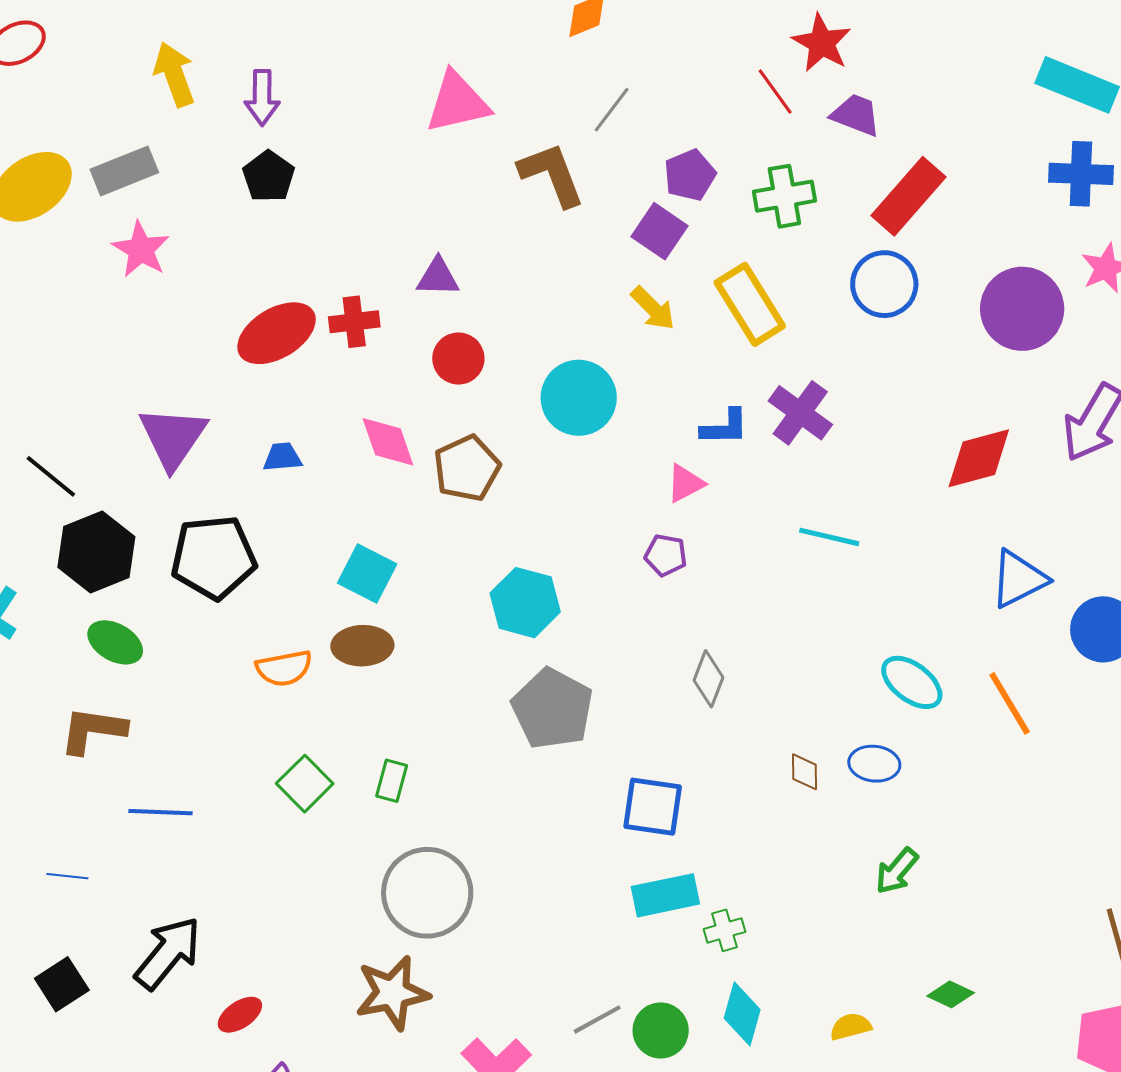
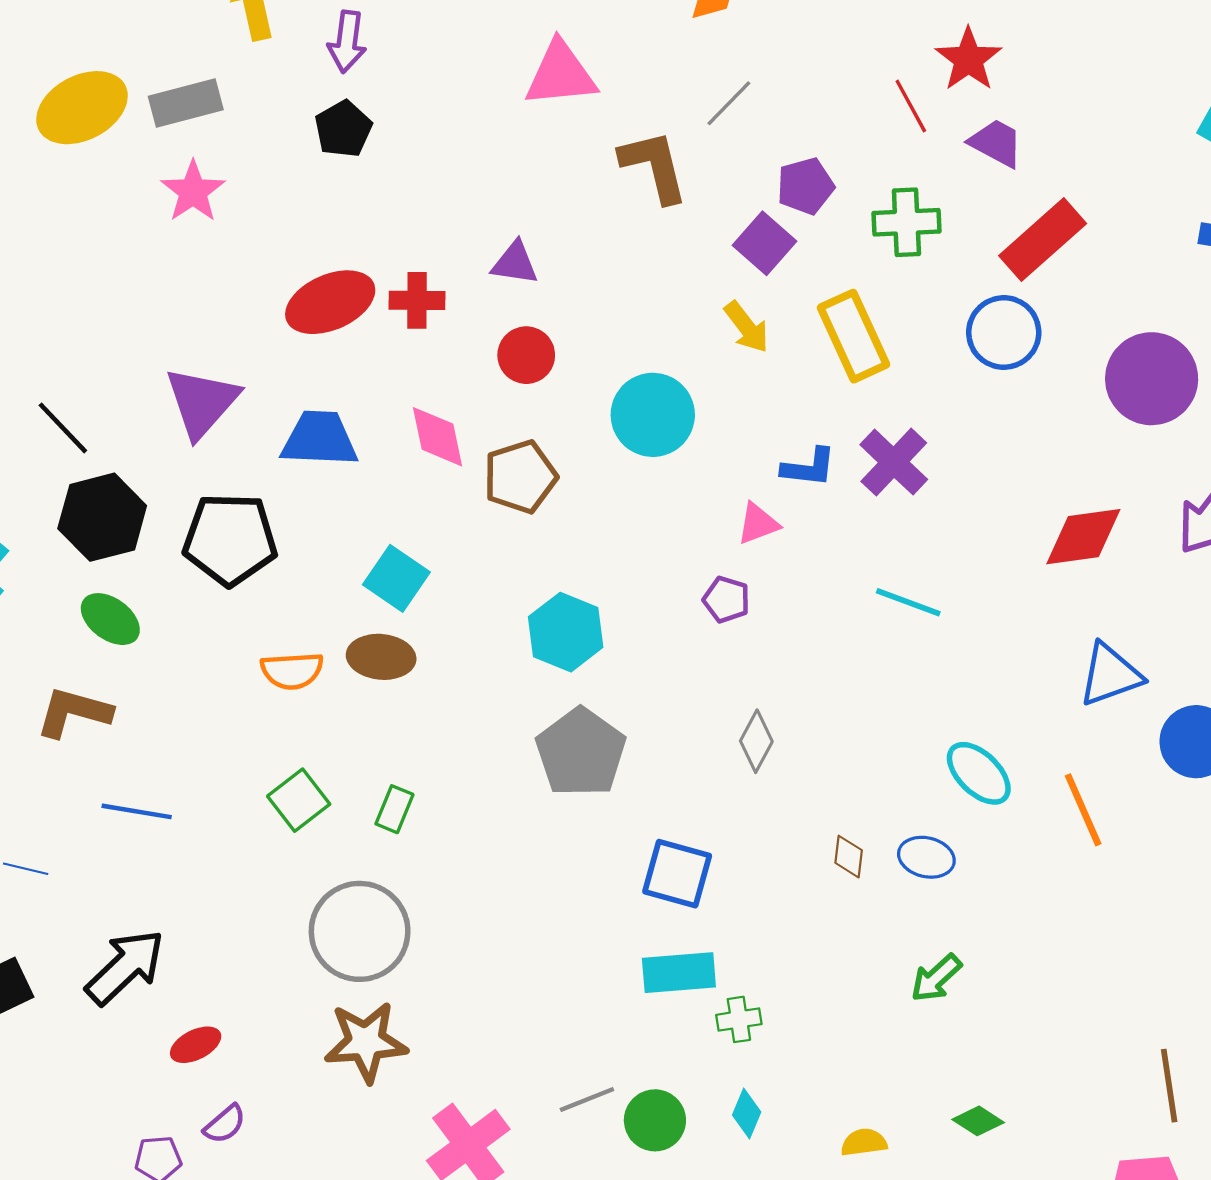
blue trapezoid: (282, 457) -> (319, 439), size x1.8
gray circle: (427, 893) -> (360, 931), moved
cyan diamond: (742, 1014) -> (747, 1113), size x0.7

